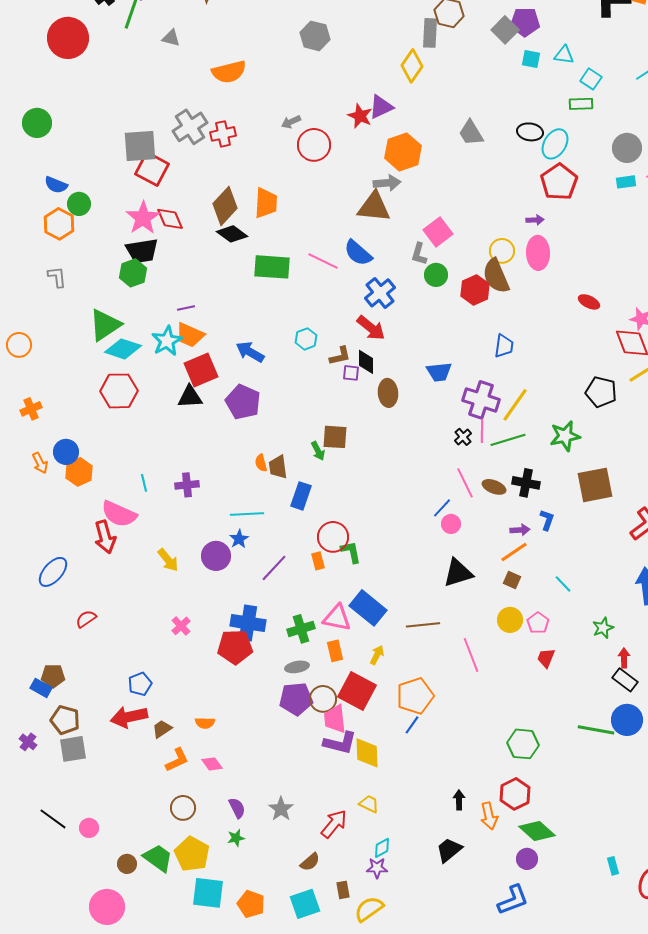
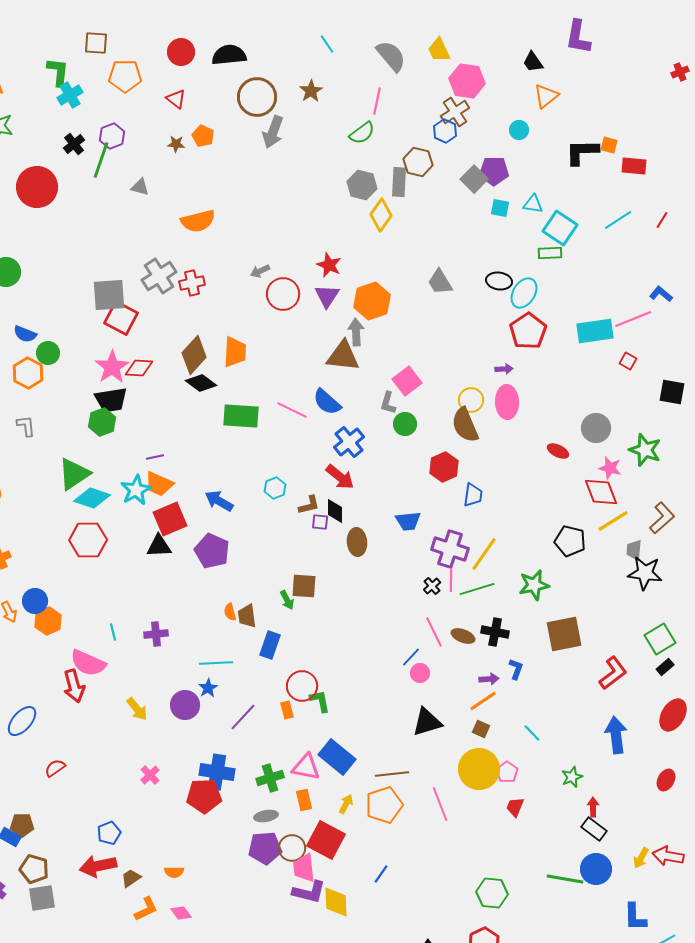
gray hexagon: (315, 36) -> (362, 185), moved
cyan square: (591, 79) -> (560, 228), size x1.6
purple triangle: (381, 107) -> (327, 296), moved, turned -32
gray circle: (627, 148) -> (596, 428), moved
cyan rectangle: (626, 182) -> (595, 331), size x1.8
gray arrow: (387, 183) -> (356, 332), turned -88
red diamond: (170, 219) -> (139, 368), turned -64
red hexagon: (475, 290) -> (444, 467), moved
yellow circle: (510, 620) -> (479, 769), size x1.6
orange pentagon: (415, 696) -> (384, 805), moved

